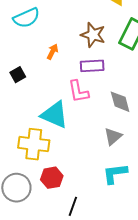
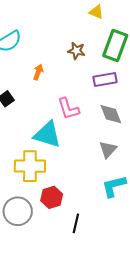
brown star: (93, 35) -> (76, 51), size x0.7
purple rectangle: (92, 66) -> (105, 79), moved

